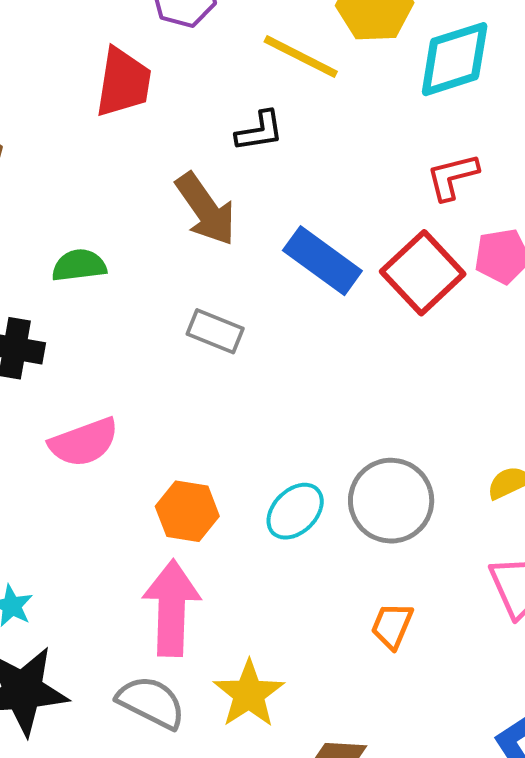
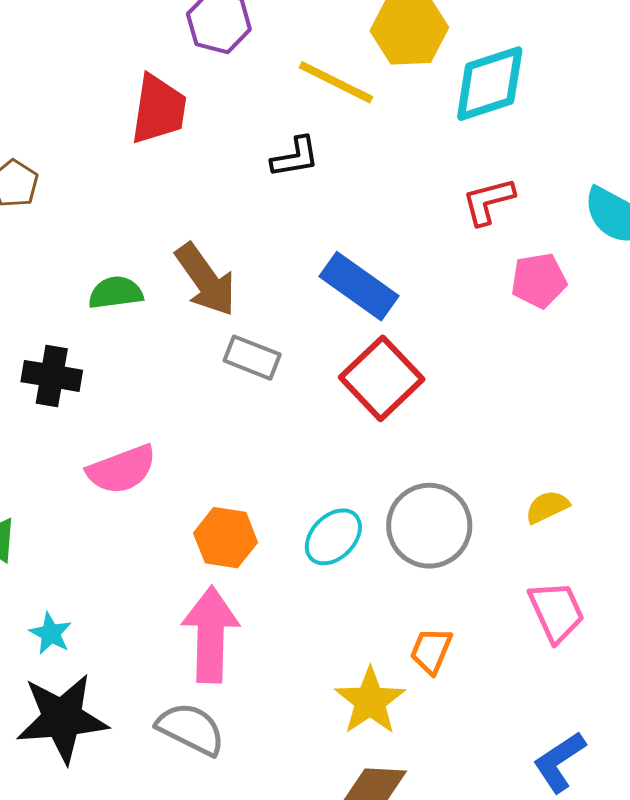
brown arrow: (206, 209) -> (206, 280), moved
red square: (423, 273) -> (382, 378), moved
yellow star: (249, 694) -> (370, 701), moved

